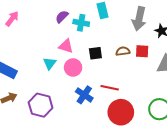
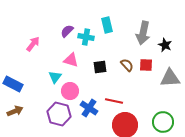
pink arrow: (12, 19) -> (33, 44), moved
brown semicircle: (123, 51) -> (127, 65), turned 56
pink circle: (73, 67) -> (70, 91), moved
purple hexagon: (41, 105) -> (59, 114), moved

